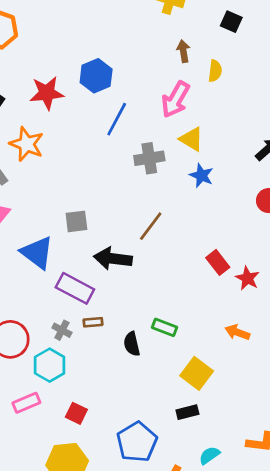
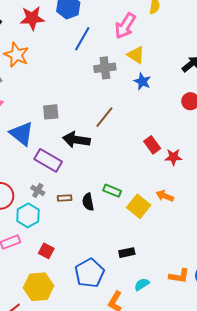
red star: (247, 278) -> (173, 157), turned -30
brown rectangle: (93, 322) -> (65, 198), moved
yellow square: (197, 373) -> (139, 206), moved

